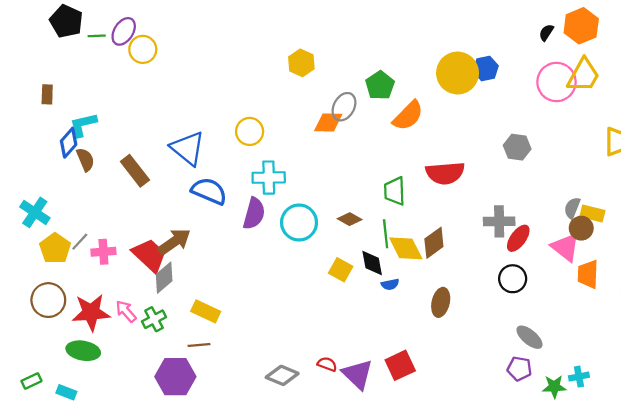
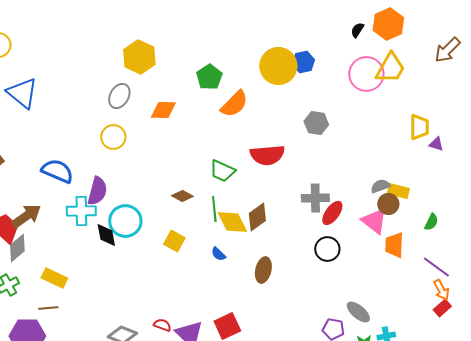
yellow hexagon: (301, 63) -> (139, 57), size x1.4
gray ellipse: (344, 107) -> (119, 96), moved
yellow circle: (250, 131) -> (113, 137), moved
gray hexagon: (517, 147) -> (316, 123), moved
blue triangle: (188, 148) -> (22, 93), moved
cyan cross: (269, 178) -> (81, 211), moved
green trapezoid: (395, 191) -> (222, 171), turned -64
gray semicircle: (572, 208) -> (380, 186), turned 48
cyan circle: (299, 223) -> (125, 221), moved
black diamond: (372, 263) -> (106, 235), moved
blue semicircle: (390, 284) -> (218, 254), turned 56
gray ellipse: (529, 337) -> (358, 312), moved

